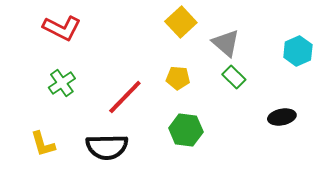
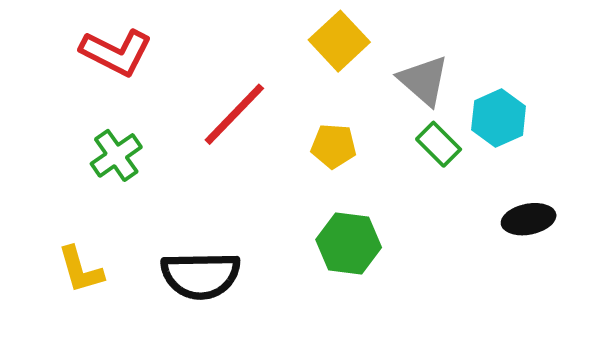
cyan hexagon: (298, 51) -> (499, 118), moved
red line: (125, 97) -> (234, 114), moved

